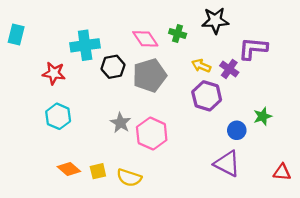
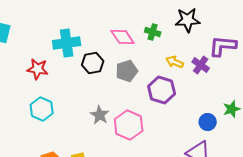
gray pentagon: (150, 75) -> (127, 71), size x0.7
purple hexagon: (207, 96) -> (162, 90), moved

